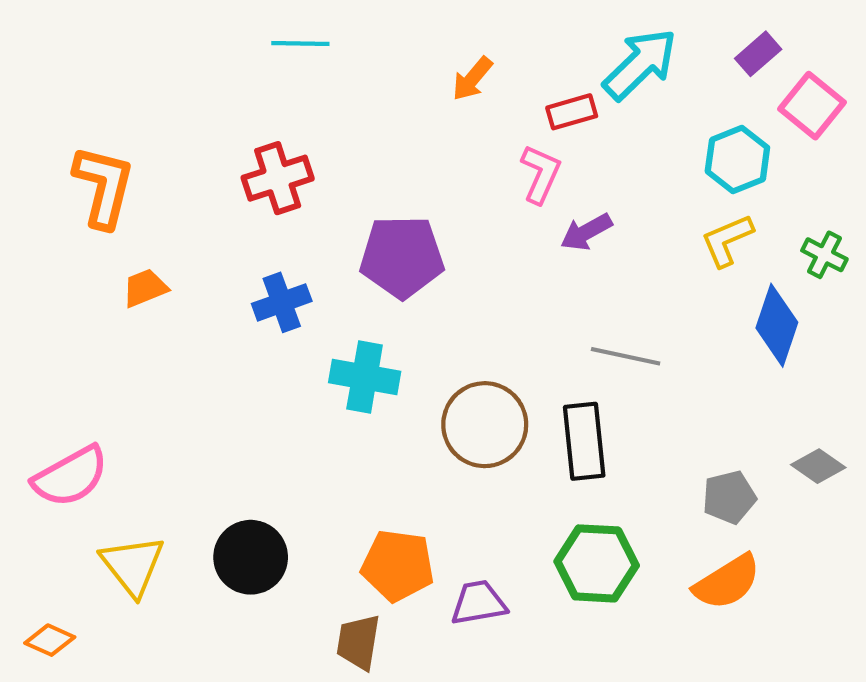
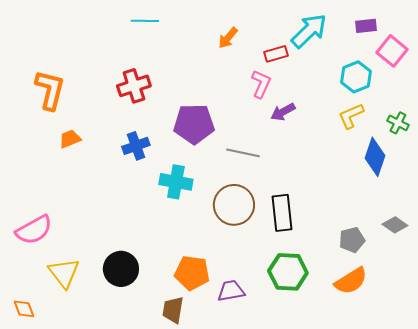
purple rectangle: (758, 54) -> (366, 26), turned 35
gray line: (626, 356) -> (243, 153), moved
orange diamond: (50, 640) -> (24, 309), turned 45

